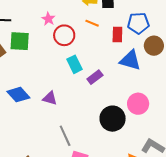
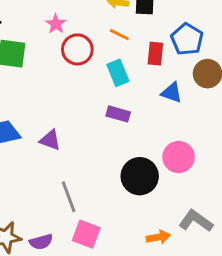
blue pentagon: (138, 23) -> (187, 39), turned 30
blue triangle: (130, 60) -> (172, 93), size x0.7
cyan rectangle: (74, 64) -> (118, 73), moved
purple rectangle: (95, 77) -> (118, 114), turned 49

